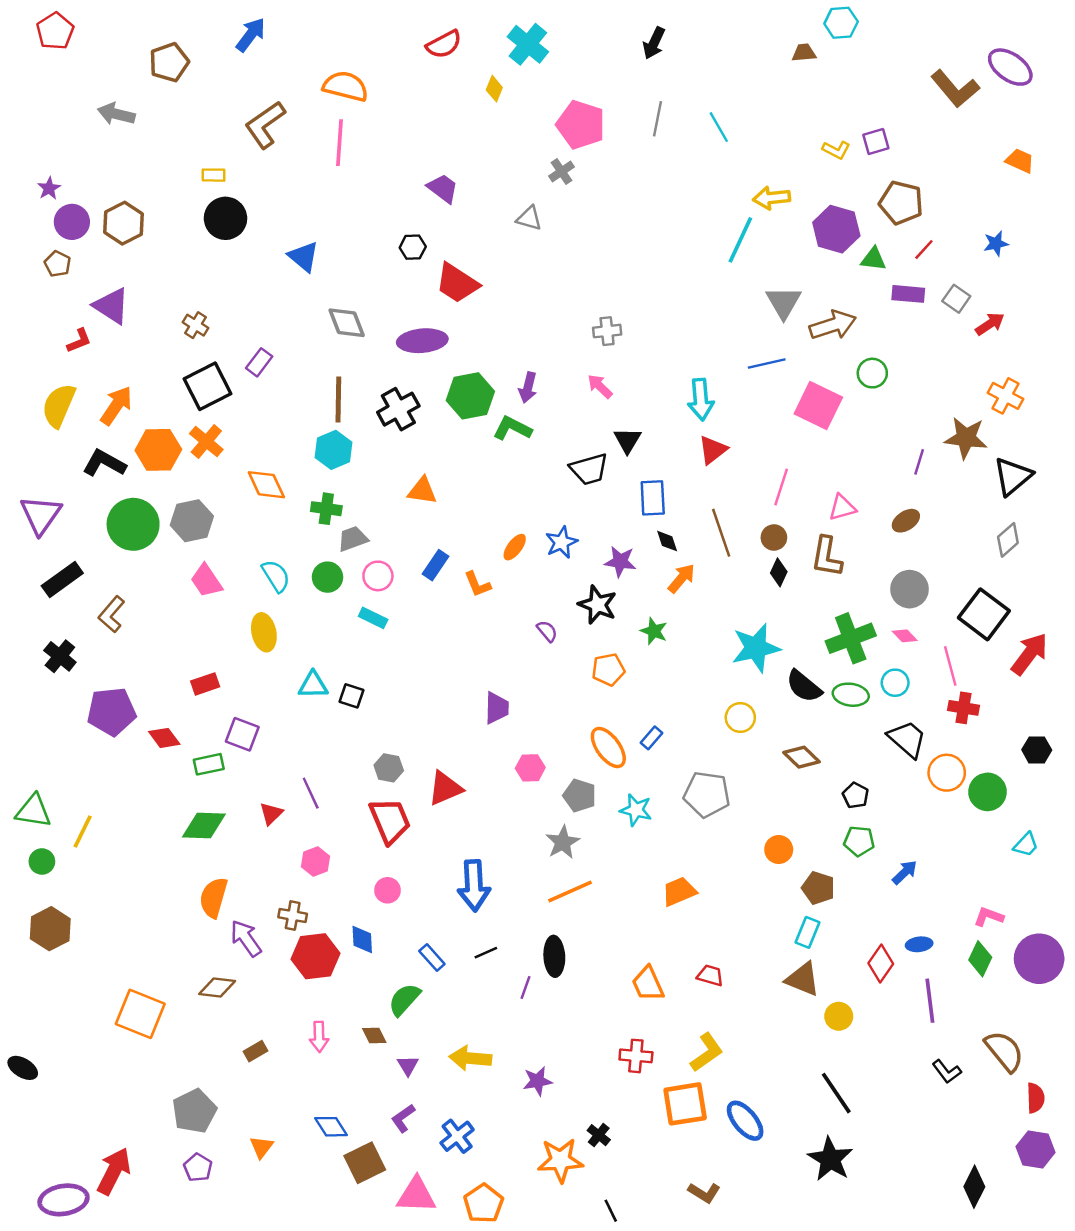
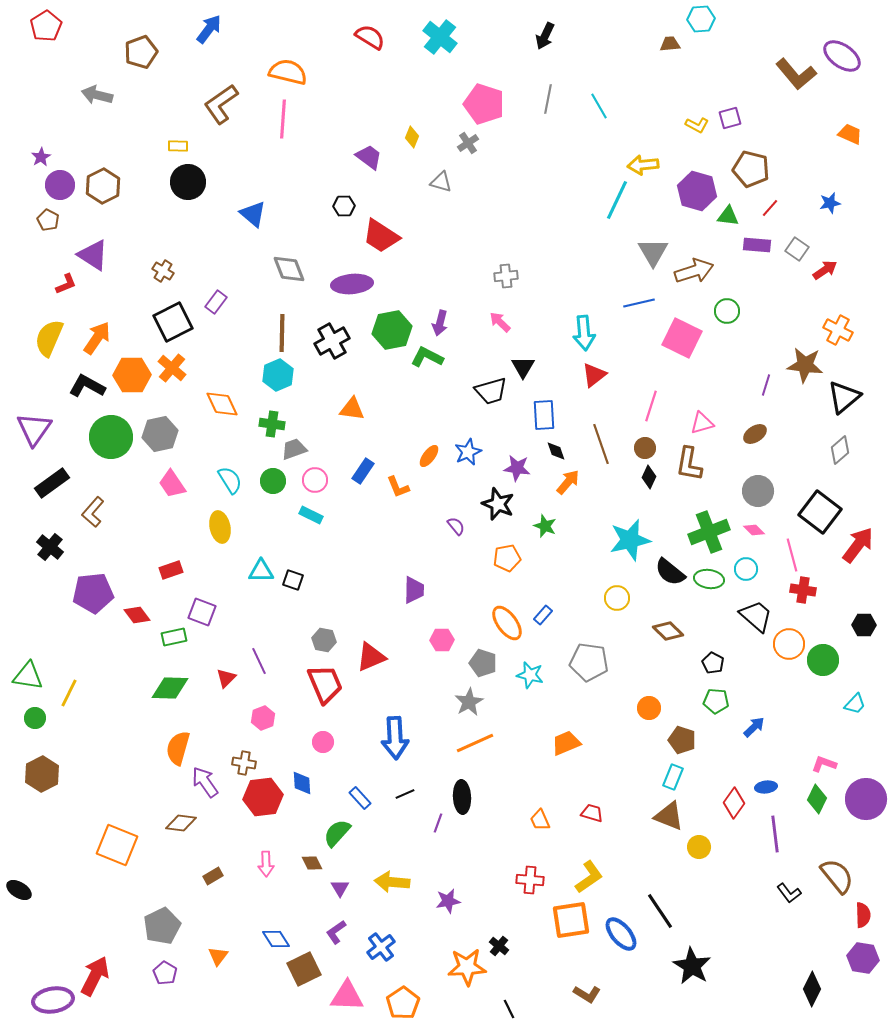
red semicircle: (444, 44) -> (370, 37), turned -120
yellow diamond: (494, 89) -> (412, 137), moved
orange trapezoid: (648, 984) -> (540, 820), size x0.7
black line: (836, 1093) -> (660, 911), moved

